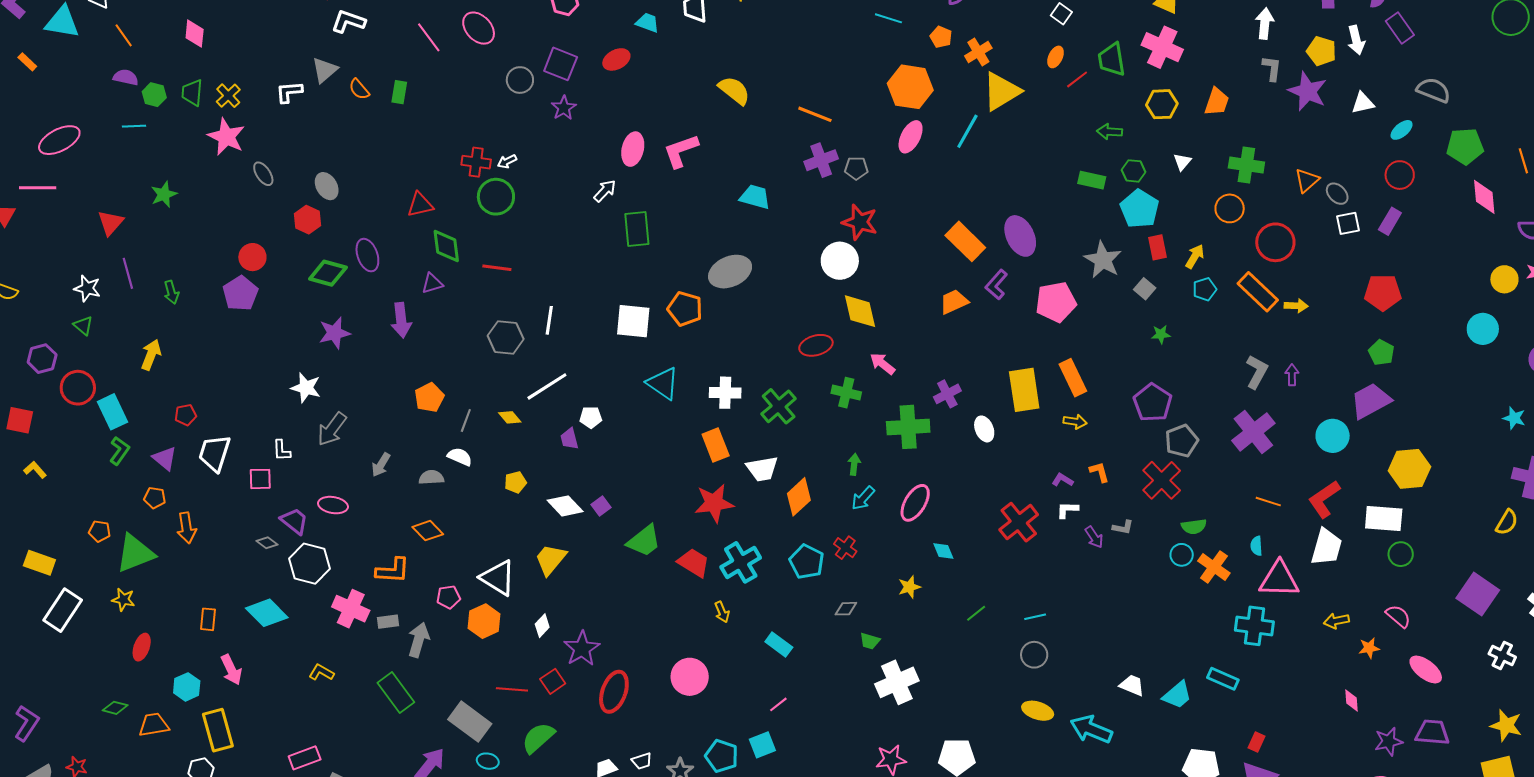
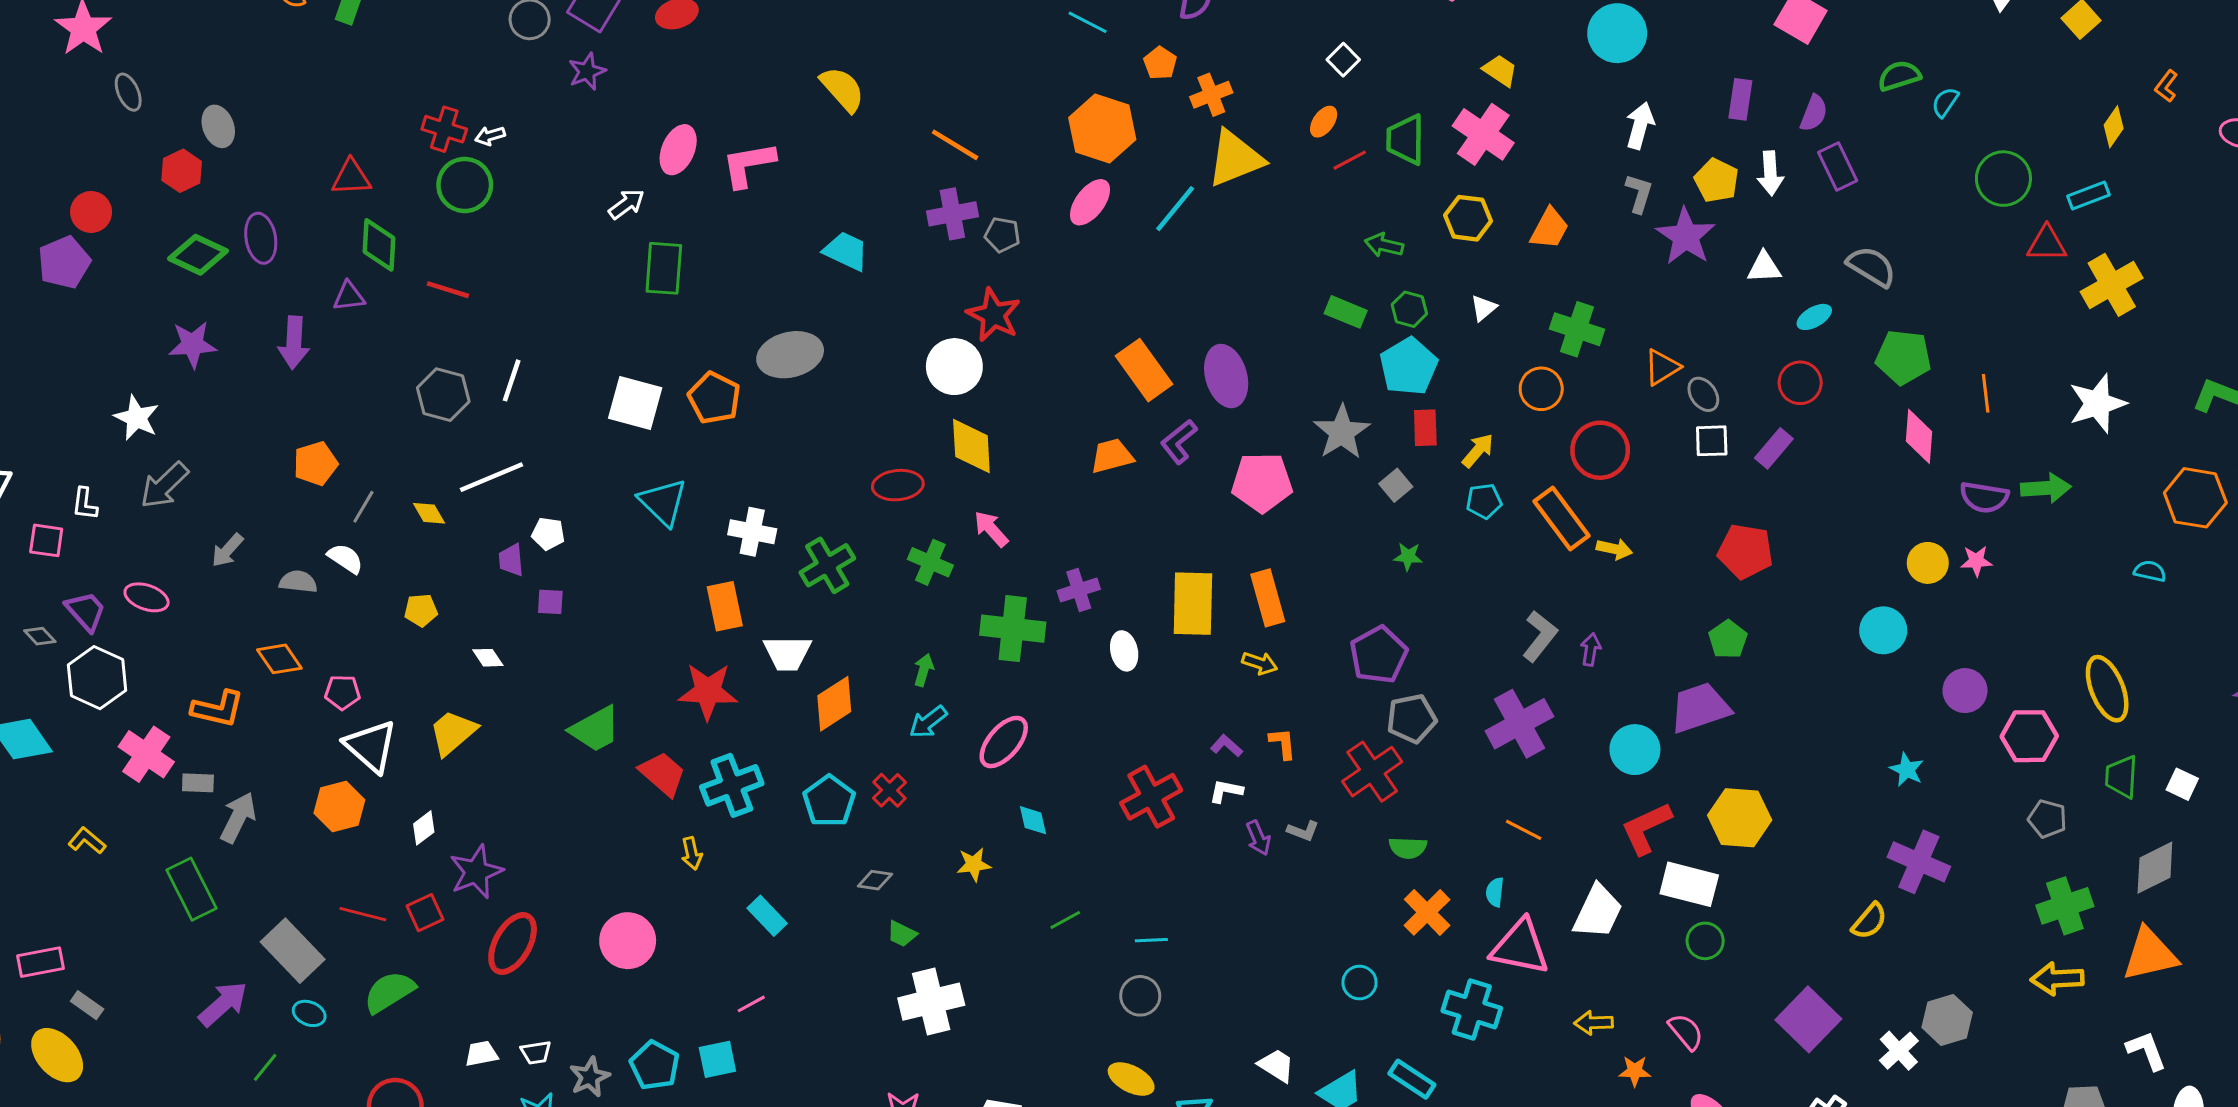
red L-shape: (1324, 499) -> (1646, 828), moved
white diamond: (565, 506) -> (488, 658), size x0.6
purple square: (601, 506) -> (550, 602), moved, turned 30
cyan circle: (1182, 555) -> (1359, 983), moved
pink pentagon: (448, 597) -> (342, 692), moved

